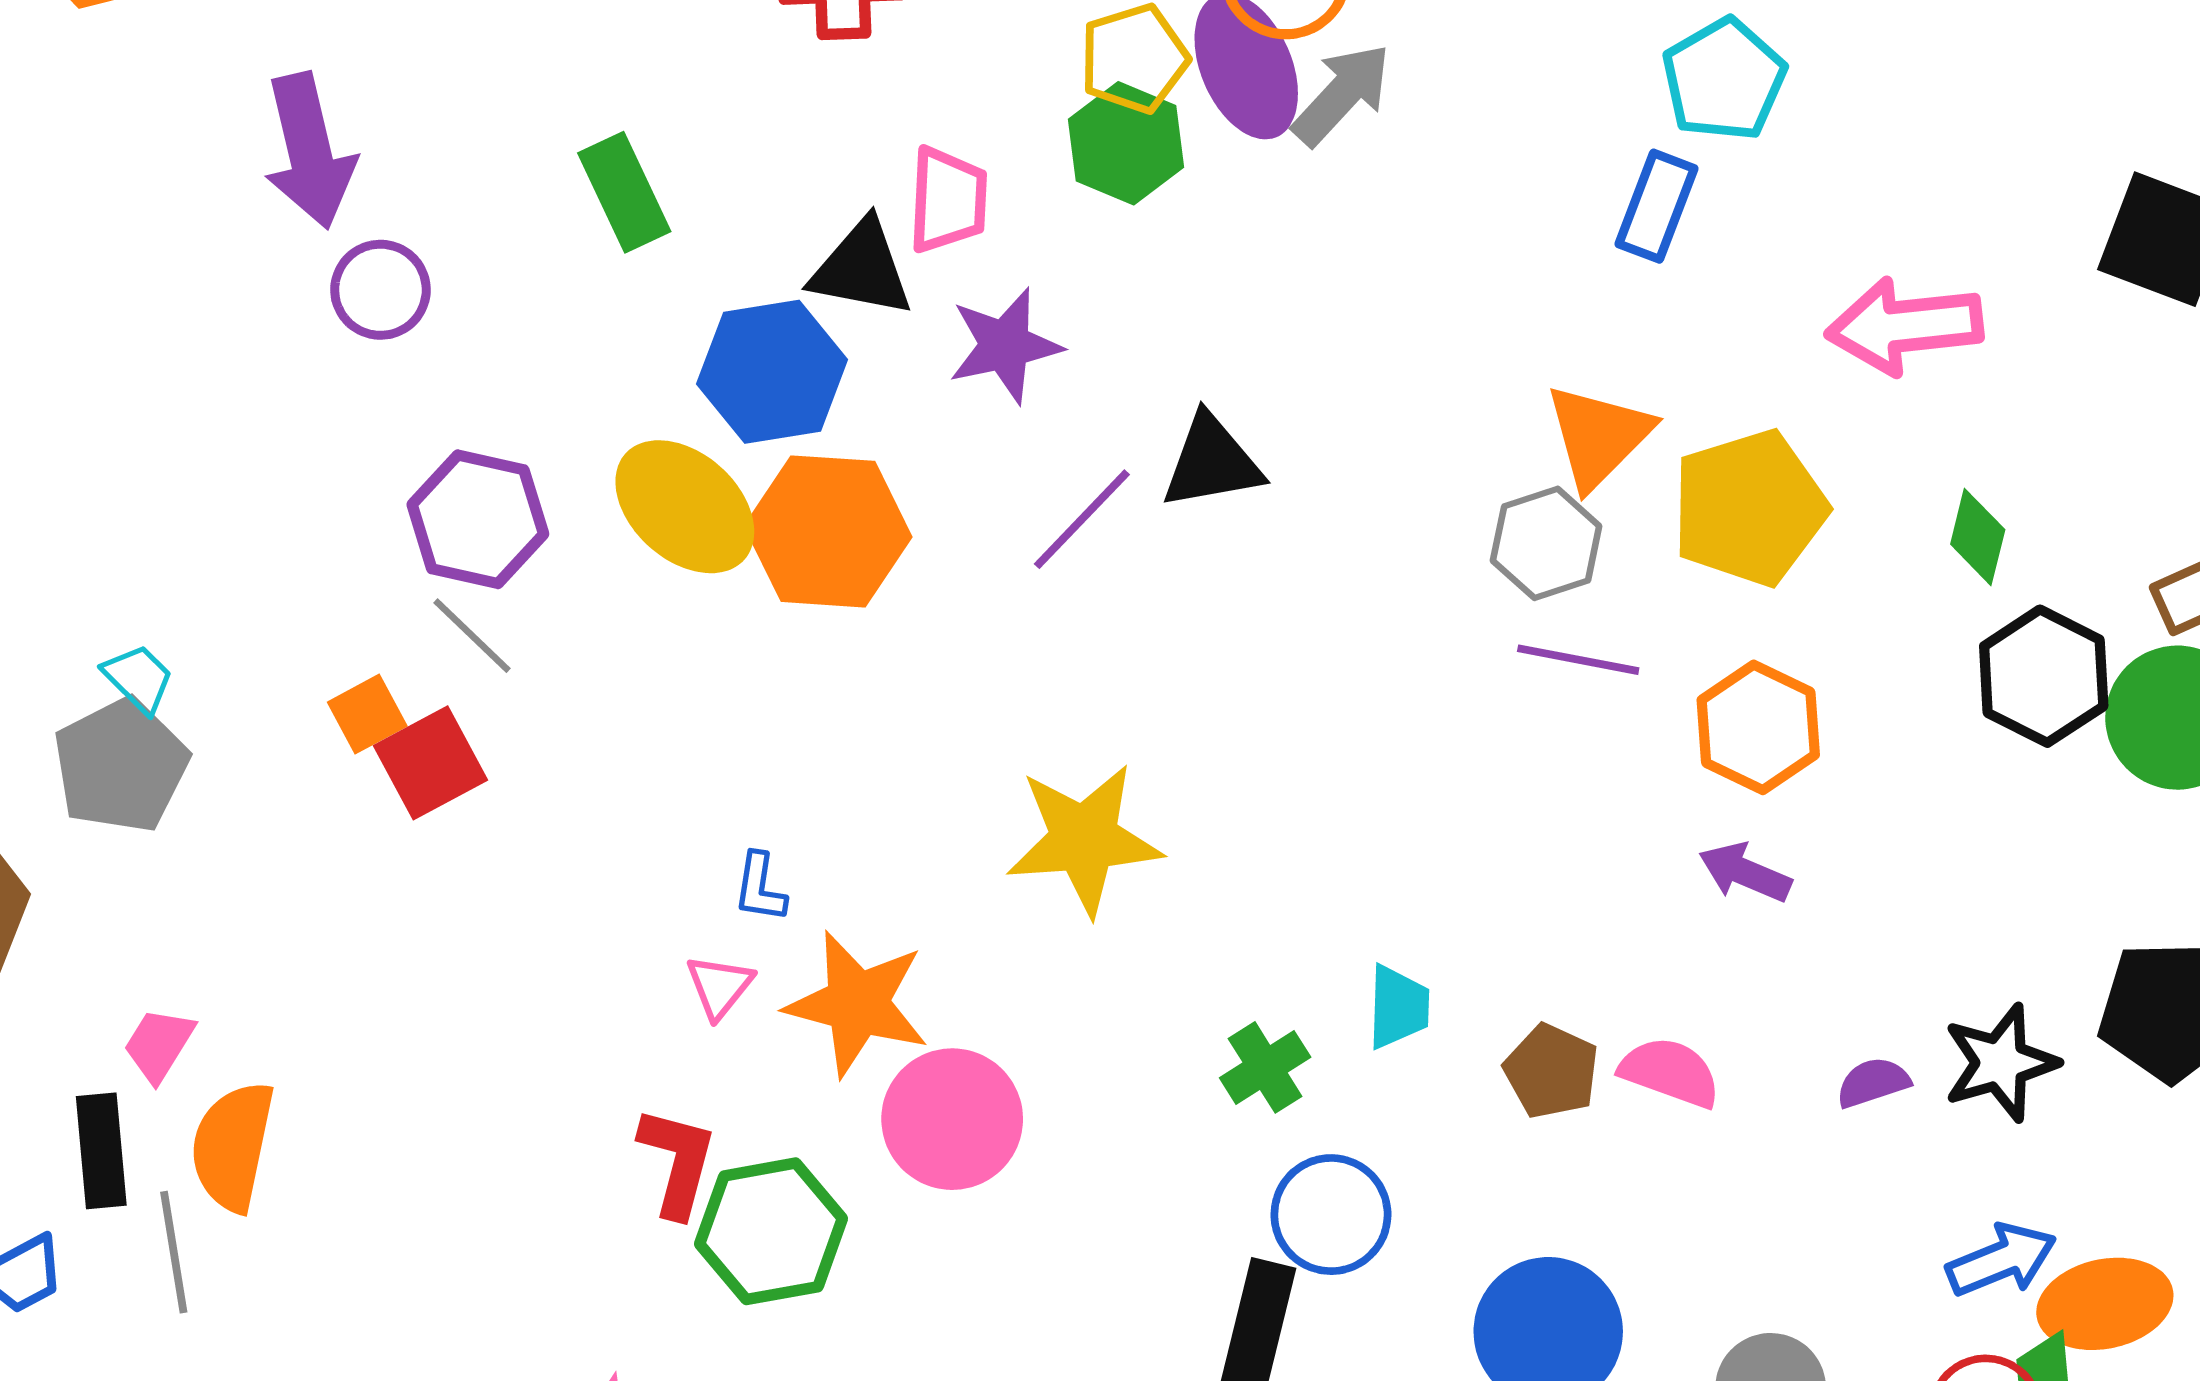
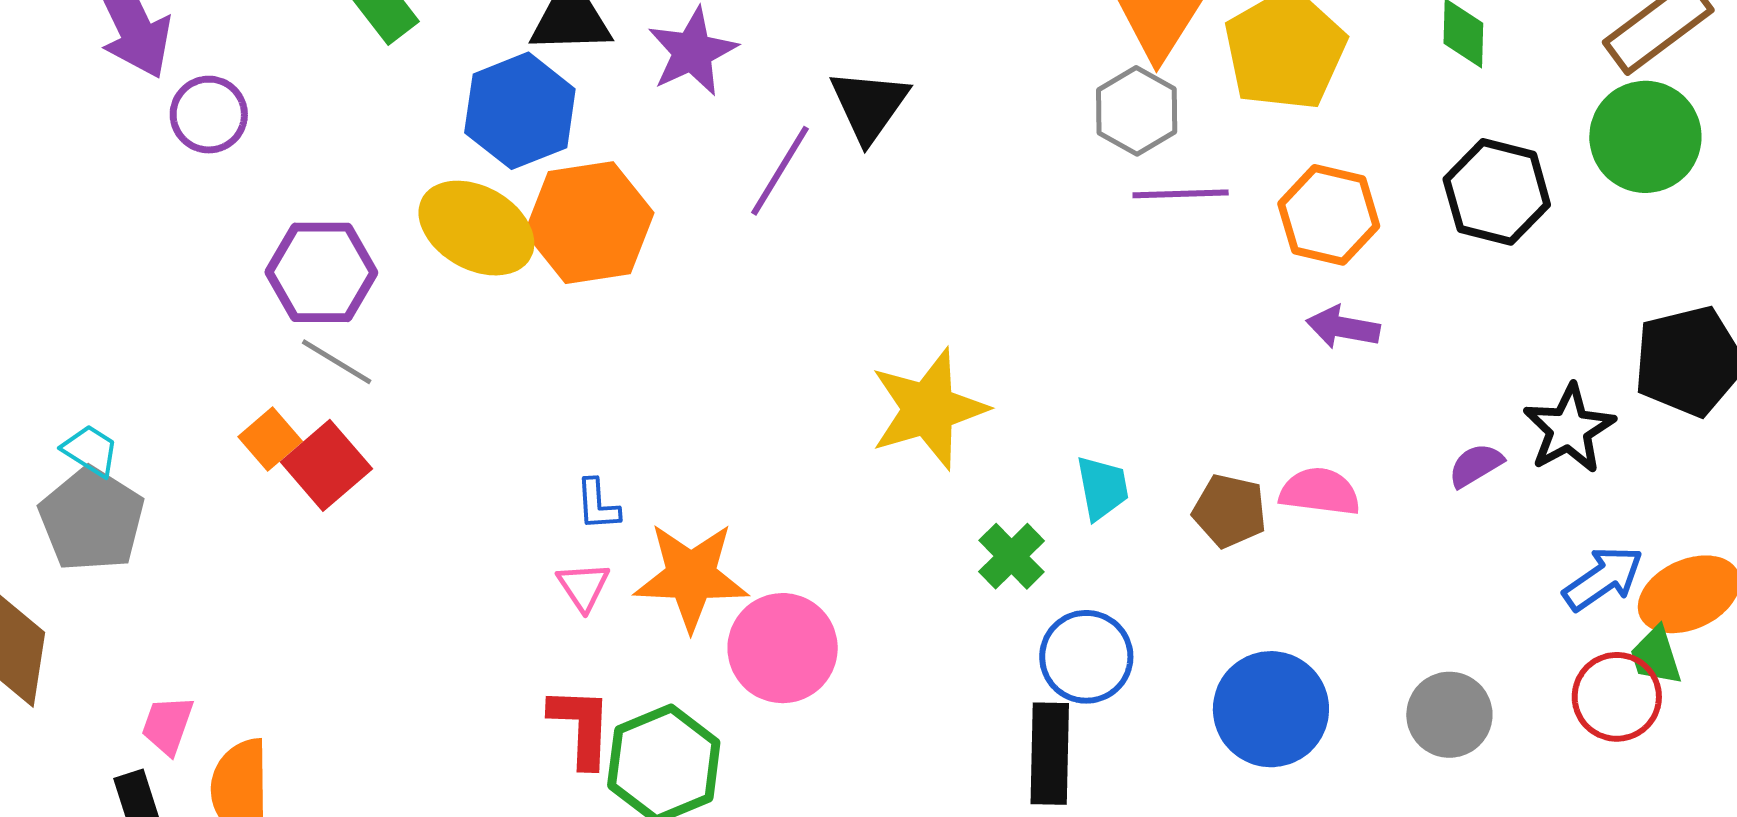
black triangle: (1212, 462) -> (869, 105), turned -32
black hexagon: (2044, 676) -> (1497, 192), moved
yellow star: (1084, 839) -> (928, 409), moved

